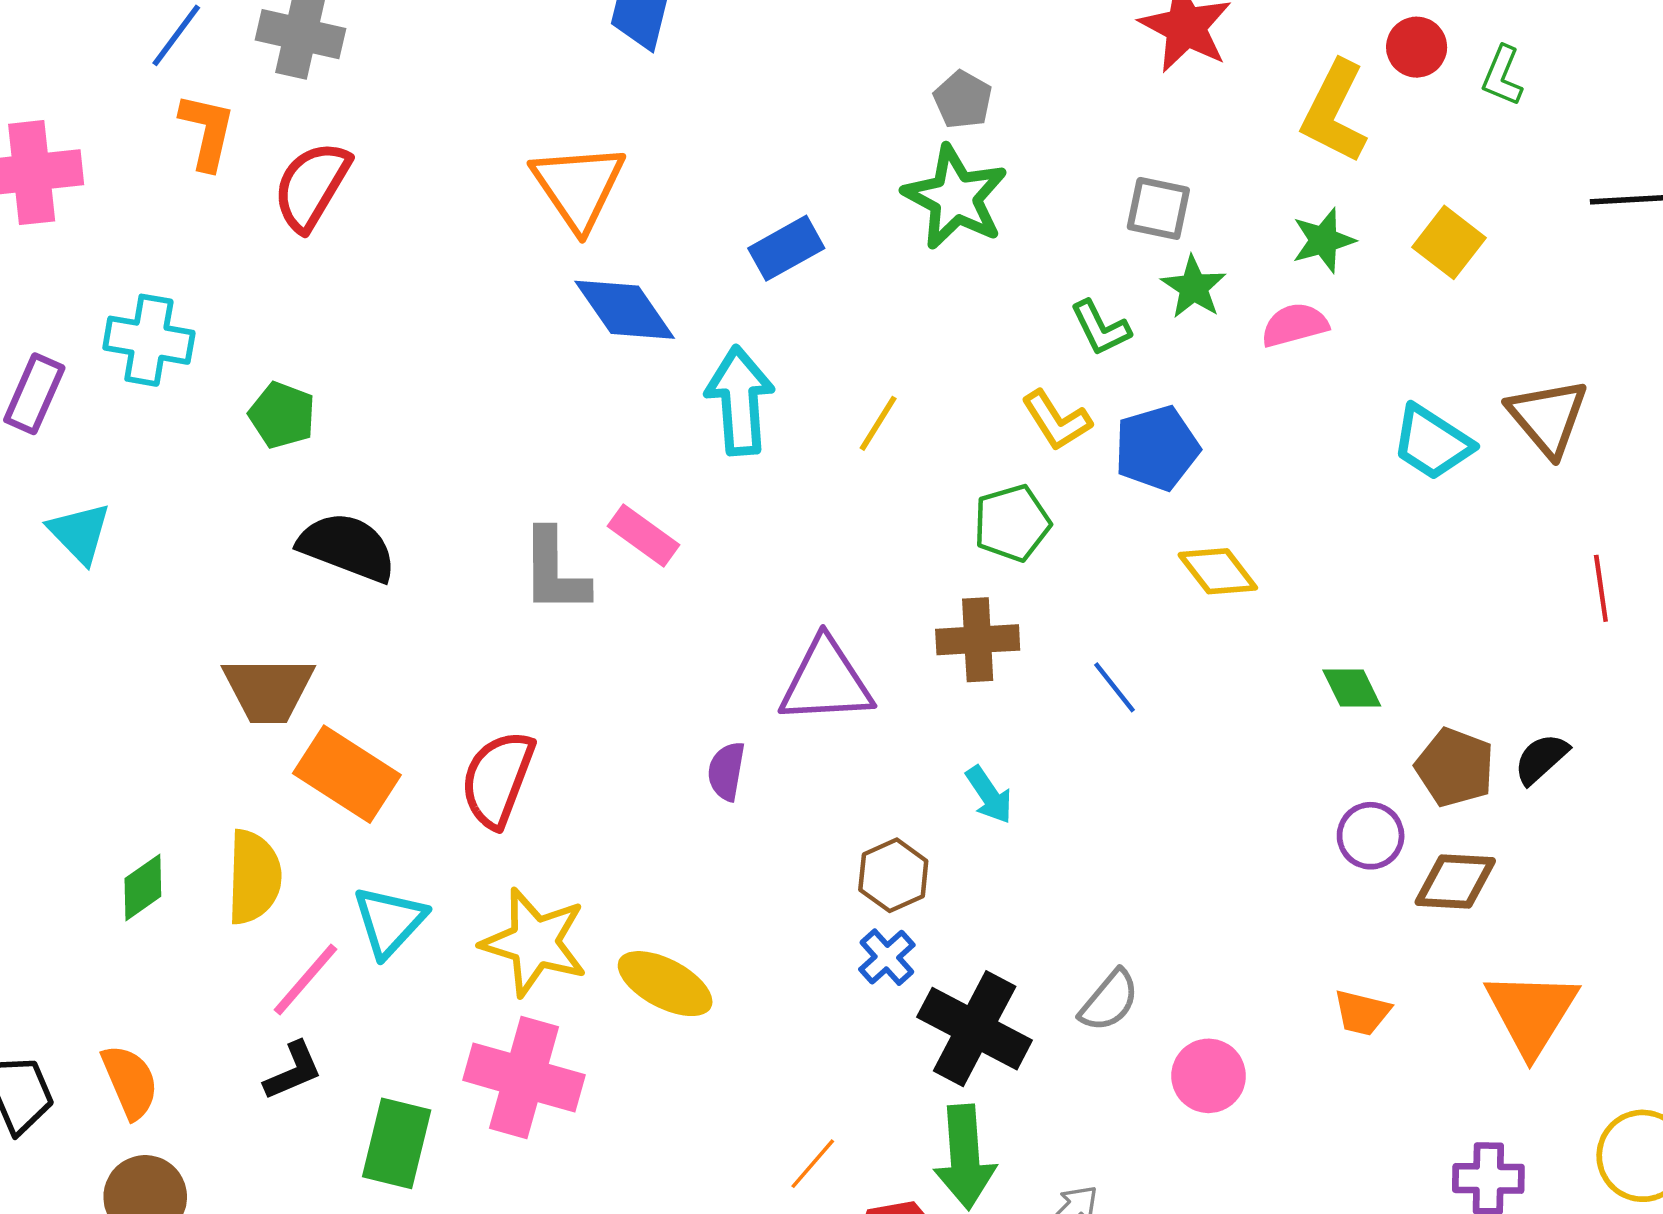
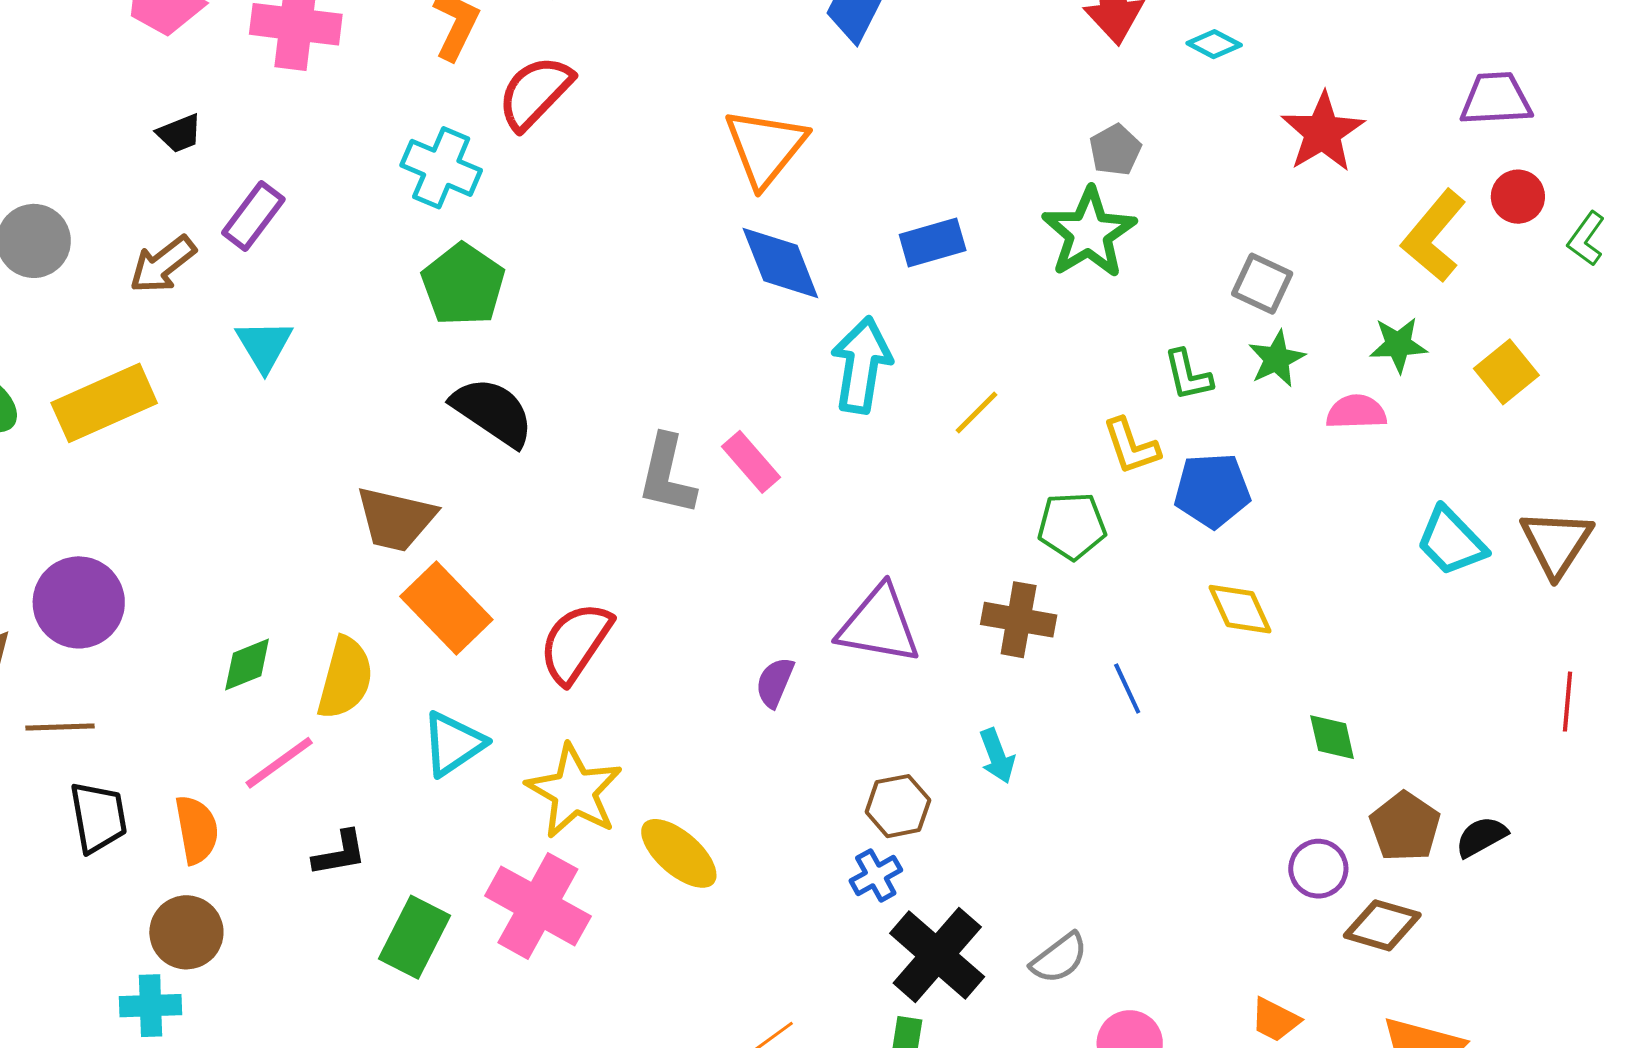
cyan cross: (149, 340) -> (441, 168), moved
green pentagon: (282, 415) -> (463, 285), size x1.4
pink line: (306, 979) -> (279, 763), moved

